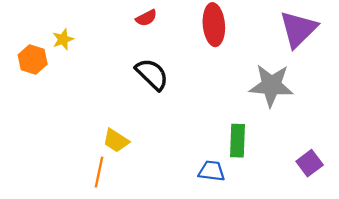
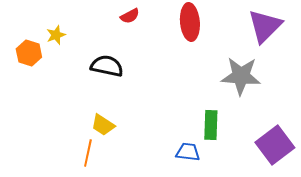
black semicircle: (152, 74) -> (107, 66), moved, turned -32
purple square: (310, 163) -> (275, 145), size x1.6

